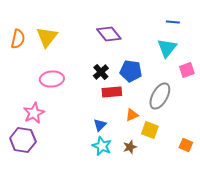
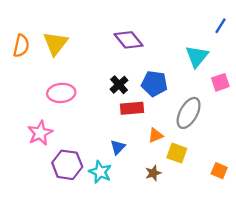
blue line: (173, 22) -> (220, 26), moved, turned -64
purple hexagon: (23, 140) -> (67, 165), moved
cyan star: (102, 146) -> (100, 172), moved

